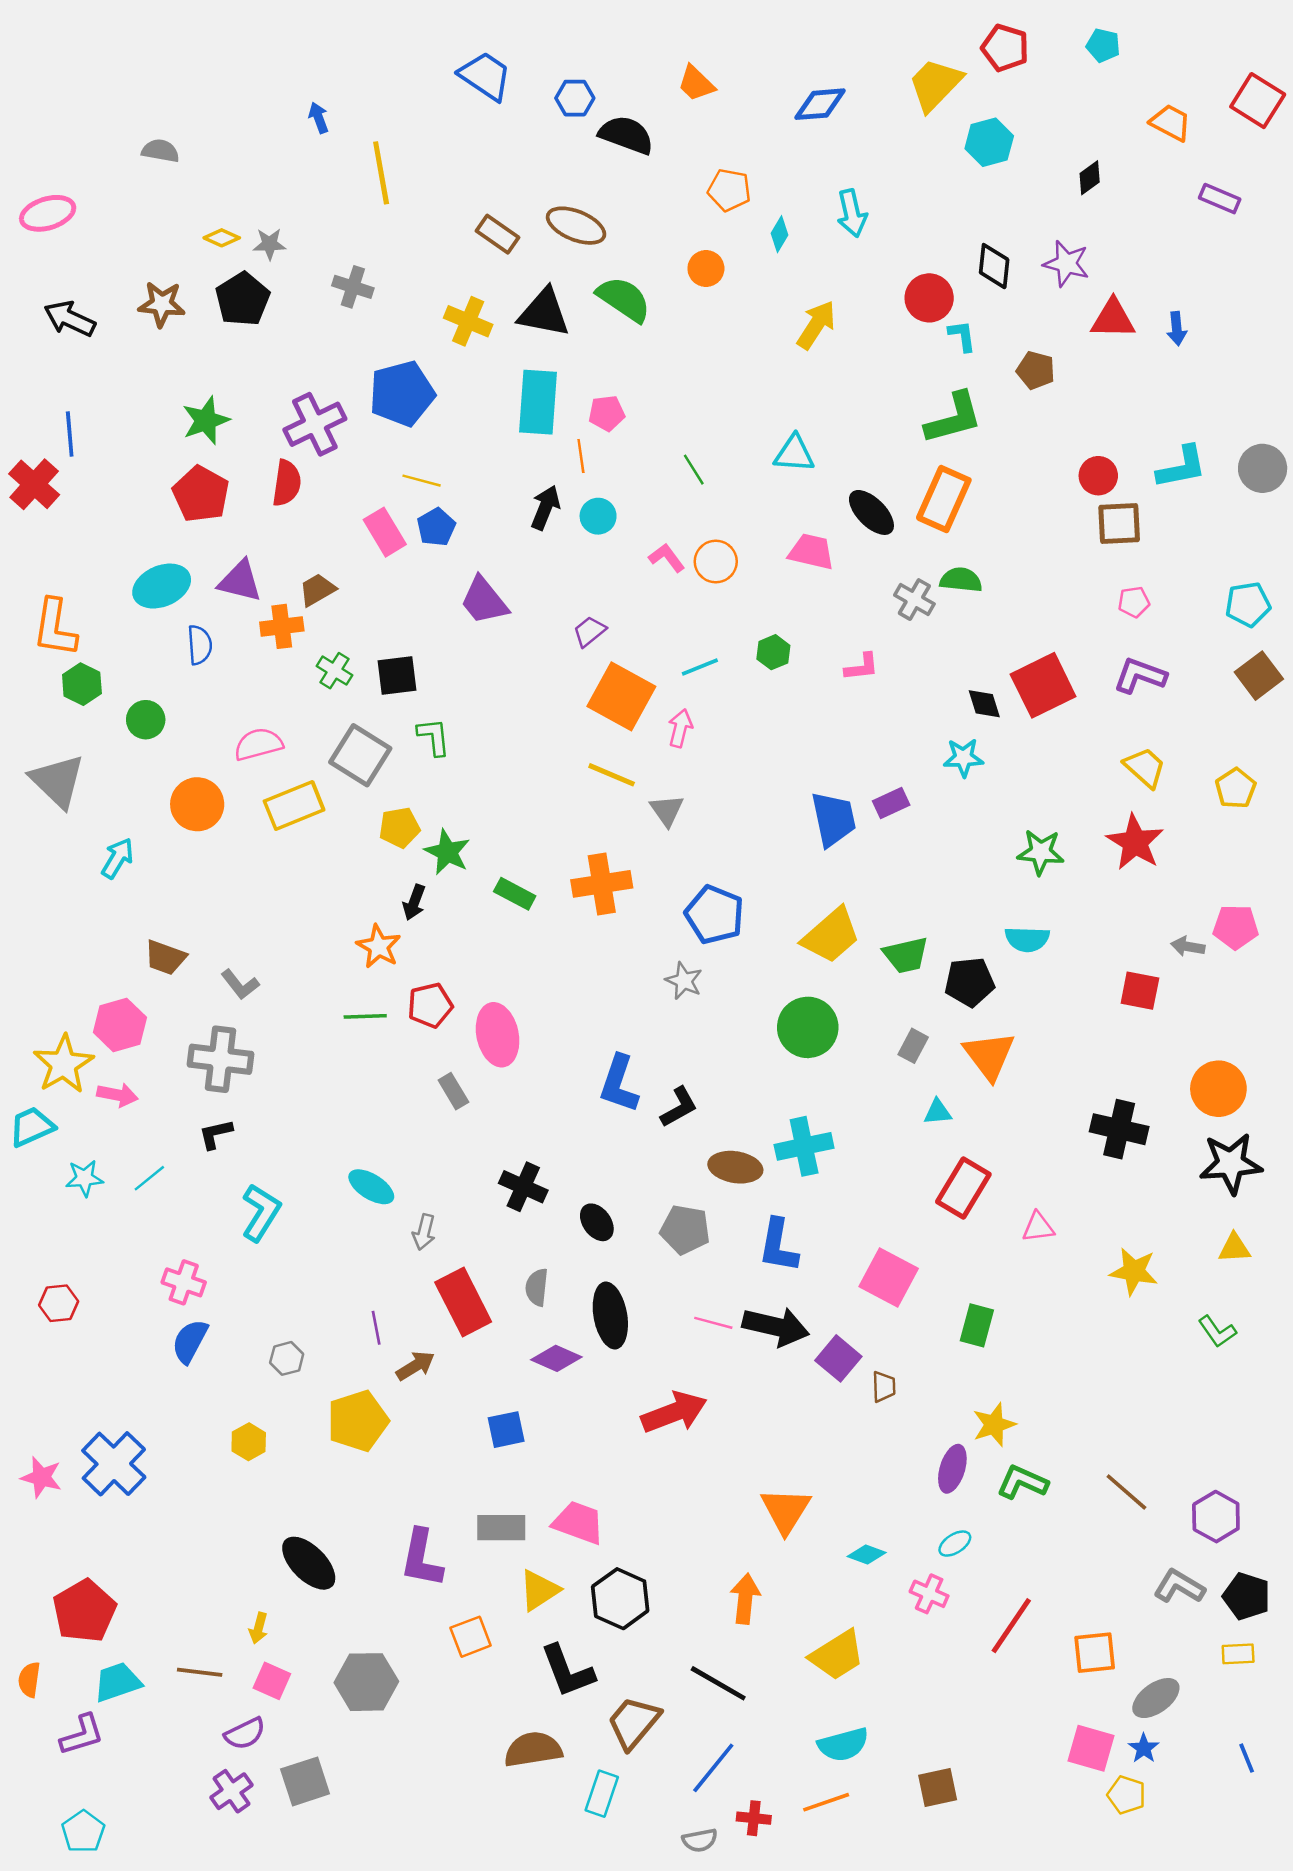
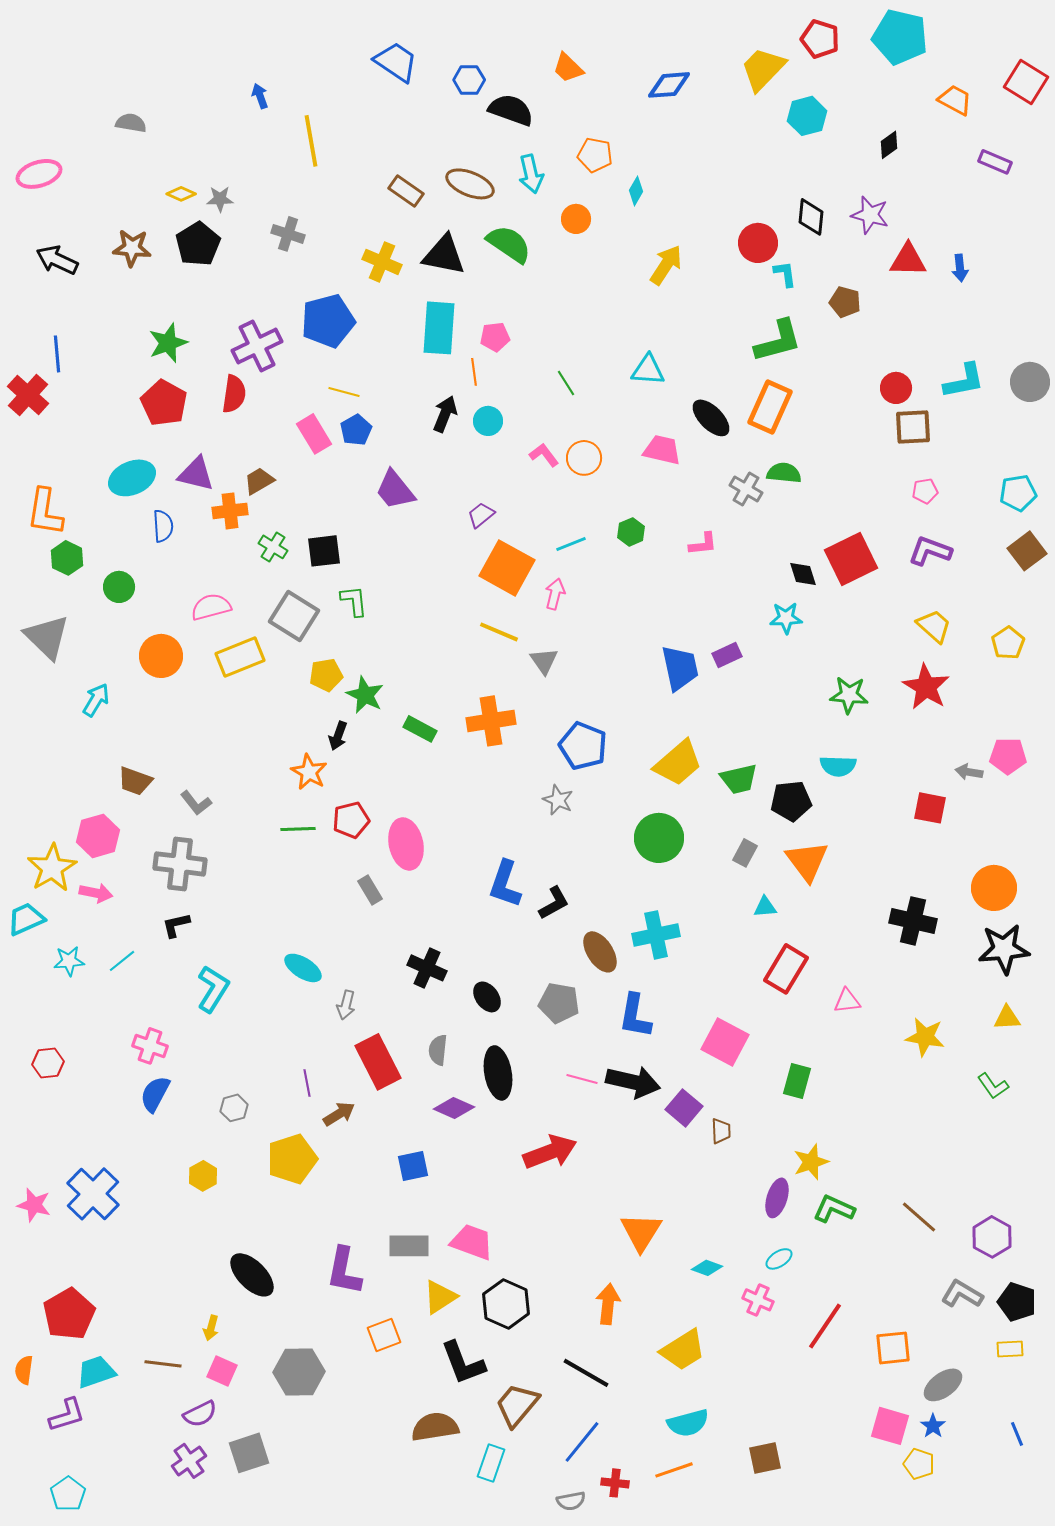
cyan pentagon: (1103, 45) -> (900, 37), size x2.0
cyan arrow: (852, 213) -> (531, 174), moved
brown ellipse: (735, 1167) -> (600, 952), turned 48

